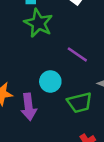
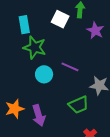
cyan circle: (50, 81) -> (44, 74), moved

